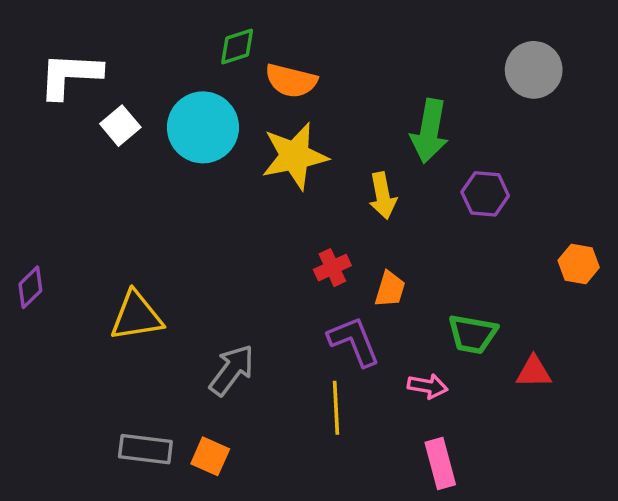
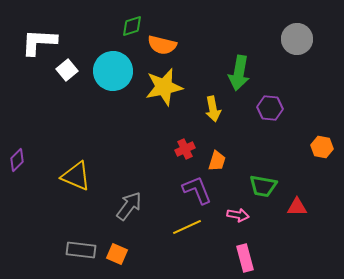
yellow triangle: (136, 316) -> (76, 176), turned 32
yellow line: (336, 408) -> (187, 227), turned 68

